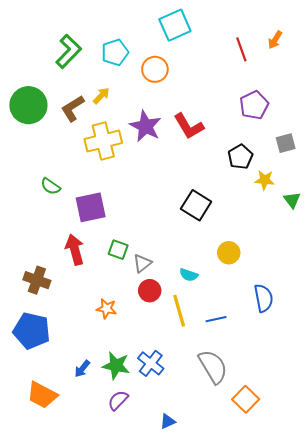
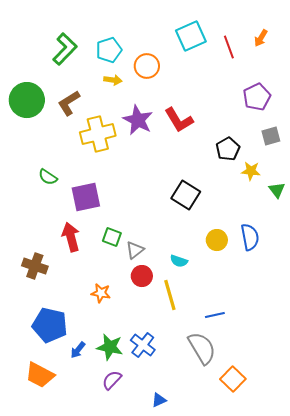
cyan square: (175, 25) -> (191, 36), moved
yellow arrow: (101, 96) -> (113, 80), moved, turned 54
purple pentagon: (254, 105) -> (257, 97), moved
blue semicircle: (264, 298) -> (250, 237), moved
blue line: (216, 319) -> (215, 315), moved
blue pentagon: (32, 331) -> (50, 325), moved

